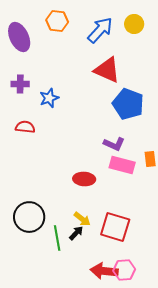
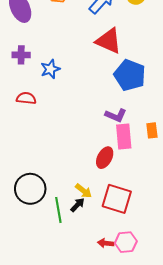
pink rectangle: (122, 165) -> (124, 136), turned 70
red ellipse: (84, 179) -> (105, 158), moved, turned -65
red arrow: (104, 271) -> (106, 243), size x0.6

